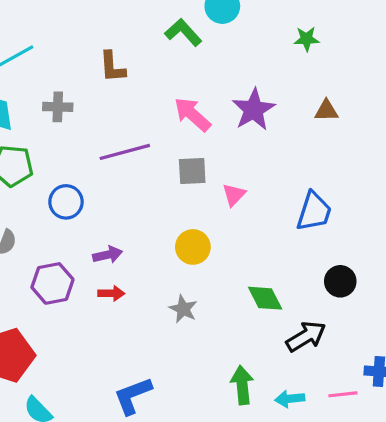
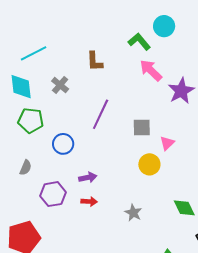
gray cross: (58, 107) -> (60, 85), turned 36
pink arrow: (192, 114) -> (151, 70), moved
purple line: (125, 152) -> (101, 114), turned -52
yellow circle: (193, 247) -> (149, 164), moved

